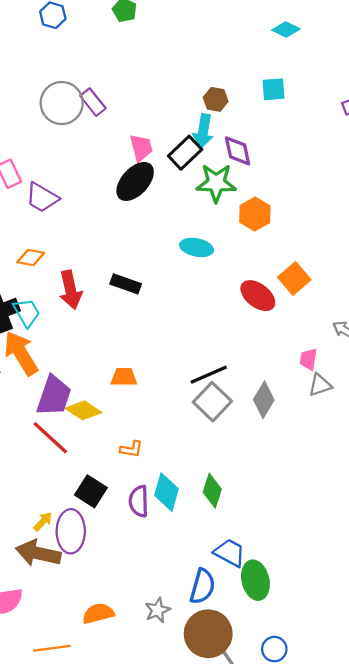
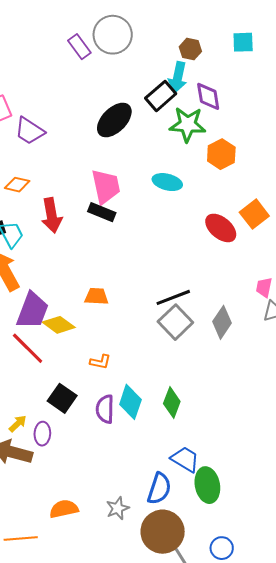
gray circle: (62, 103) -> (113, 35), moved
pink trapezoid: (141, 148) -> (106, 186), moved, size x1.4
purple ellipse: (71, 531) -> (42, 434), size x0.6

